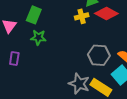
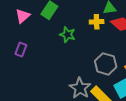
green star: (38, 37) -> (67, 35), moved

